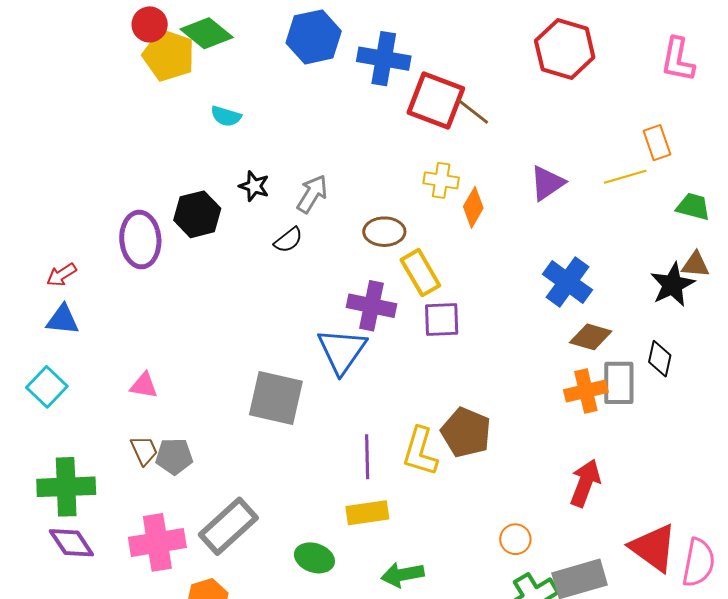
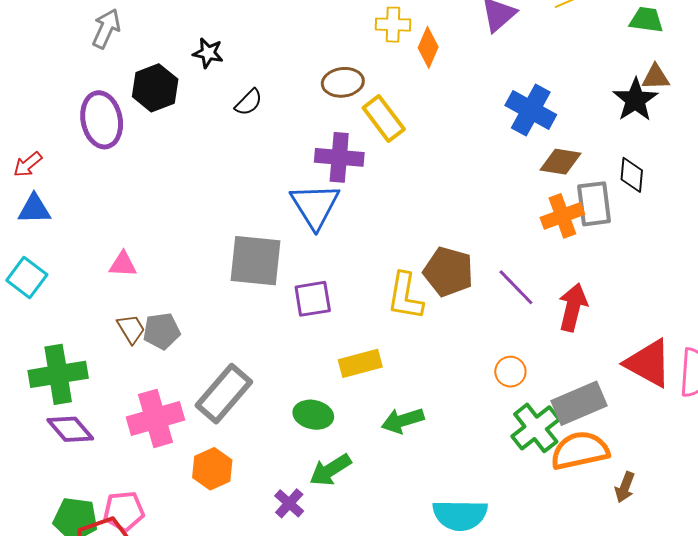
gray arrow: (312, 194) -> (106, 29), moved
purple square: (442, 319) -> (313, 299), moved
purple line: (367, 457) -> (516, 287), moved, turned -36

